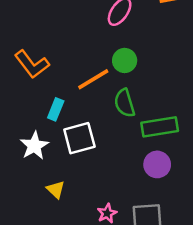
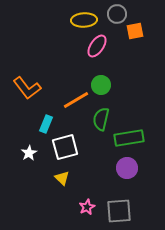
green semicircle: (125, 103) -> (101, 119), turned 30
white star: (34, 146) -> (29, 153), size x0.7
yellow triangle: (56, 190) -> (62, 178), moved

